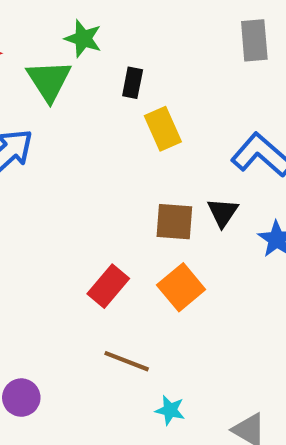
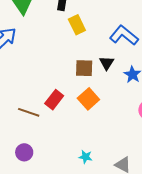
brown line: (127, 361) -> (29, 112), moved
purple circle: (21, 398) -> (24, 152), moved

